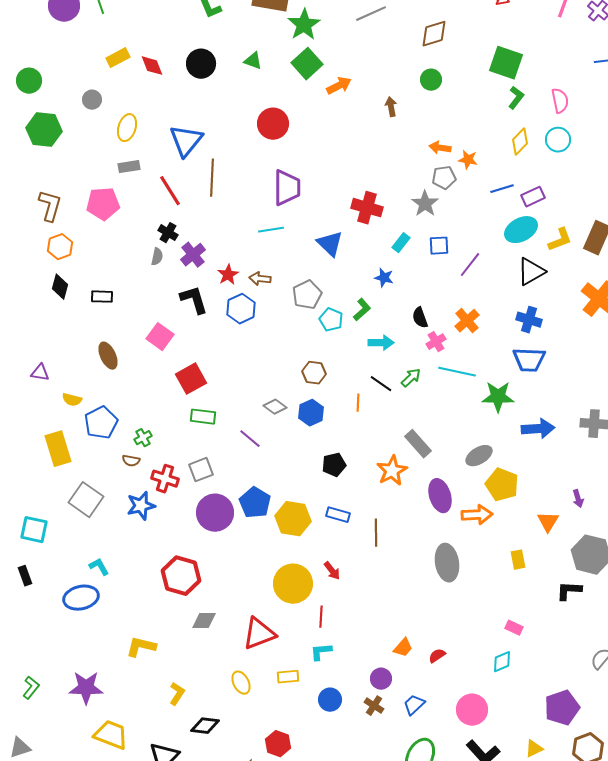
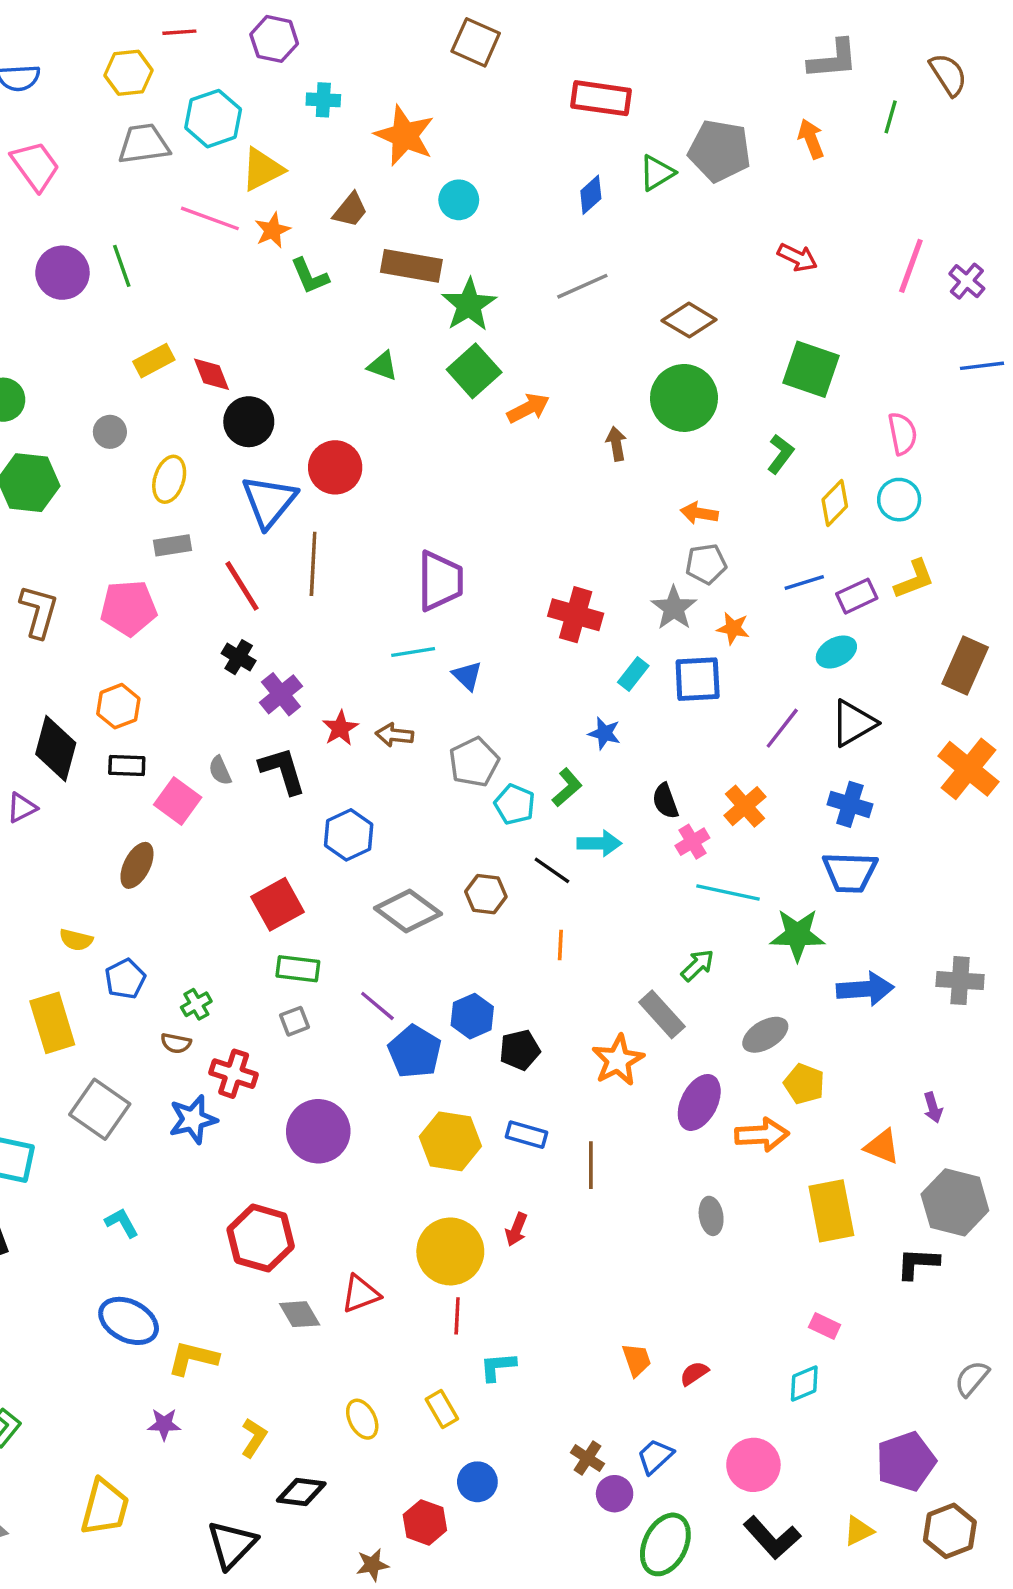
brown diamond: (434, 34) -> (689, 320), turned 48
black circle: (201, 64) -> (249, 422), moved
green circle: (431, 80) -> (684, 398), size x1.8
green L-shape: (516, 98) -> (781, 454), moved
red circle: (273, 124) -> (335, 467), moved
orange star: (468, 160) -> (733, 628), moved
cyan ellipse: (521, 230) -> (836, 652), size x0.7
yellow L-shape: (560, 240) -> (914, 579), moved
blue triangle: (330, 244) -> (467, 676), moved, size x0.7
blue square: (439, 246) -> (698, 679), size x1.4
orange hexagon: (60, 247) -> (118, 706), moved
gray semicircle: (157, 257) -> (220, 771), moved, turned 144
purple line: (470, 265) -> (782, 728), moved
black diamond: (60, 287) -> (56, 749), size x1.5
blue hexagon: (241, 309) -> (349, 835), moved
pink square: (160, 337) -> (178, 801), moved
brown ellipse: (108, 356) -> (137, 865), turned 52
purple triangle: (40, 373) -> (22, 808), moved, turned -36
green arrow: (411, 378) -> (698, 965), moved
black line: (381, 384) -> (552, 870), moved
gray diamond: (275, 407) -> (408, 911), moved, size x1.6
blue hexagon: (311, 413) -> (472, 1016), moved
blue pentagon: (101, 423) -> (125, 979), size x0.7
gray square: (201, 470) -> (294, 1021), moved, size x0.7
yellow pentagon: (502, 485) -> (804, 1084), size x0.7
purple ellipse: (440, 496) -> (699, 1102), turned 44
blue pentagon: (255, 503) -> (415, 1052), moved
orange triangle: (548, 522) -> (882, 1146), turned -40
yellow rectangle: (518, 560) -> (831, 1211), size x1.8
gray ellipse: (447, 563) -> (711, 1216), size x0.6
red arrow: (332, 571) -> (516, 1229), turned 60
blue ellipse: (81, 598) -> (129, 1321), moved, turned 40
red line: (321, 617) -> (457, 1316), moved
gray diamond: (204, 621) -> (300, 1314), turned 60
red triangle: (259, 634) -> (361, 1294), moved, size x0.7
orange trapezoid: (403, 648) -> (637, 1360), turned -60
yellow rectangle: (288, 677) -> (442, 1409), turned 65
purple circle: (381, 679) -> (615, 1494), moved
purple star: (86, 688) -> (164, 1424), moved, size x0.6
blue circle: (330, 700) -> (477, 1482), moved
yellow trapezoid: (111, 735) -> (105, 1507), moved, turned 84

